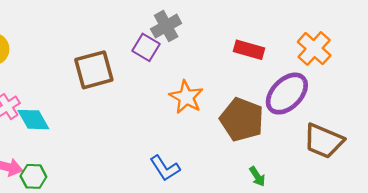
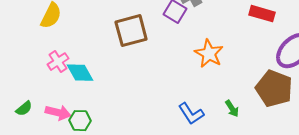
brown pentagon: (242, 120) -> (274, 89), moved
green arrow: (257, 176) -> (232, 109), moved

